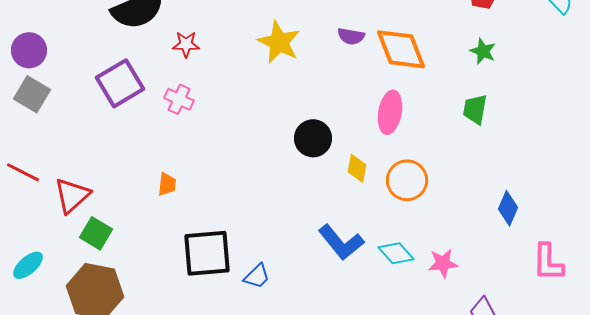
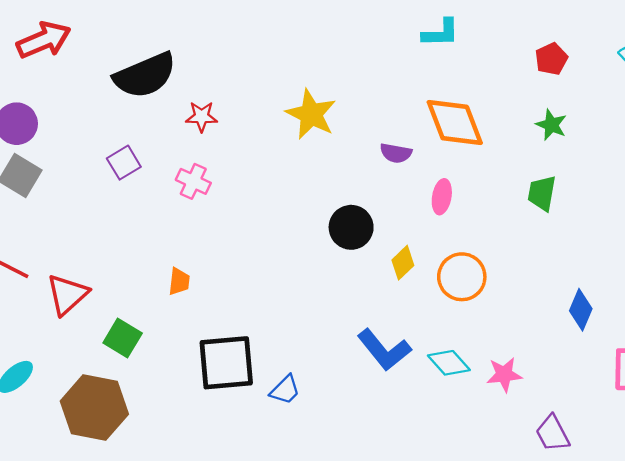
purple semicircle: (351, 36) -> (396, 153), moved
purple square: (120, 83) -> (124, 163), size x0.6
pink ellipse: (390, 112) -> (442, 197), size x0.7
yellow diamond: (357, 168) -> (403, 263), turned 36
green square: (96, 233) -> (123, 338), moved

